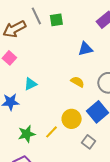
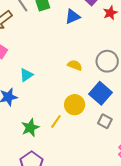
blue triangle: (85, 49) -> (72, 17), moved
gray square: (89, 142) -> (105, 121), moved

